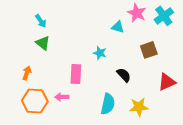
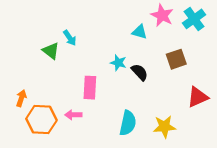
cyan arrow: (41, 21) -> (70, 38), moved
orange arrow: (27, 73) -> (21, 98), moved
black semicircle: (124, 75) -> (140, 72), moved

